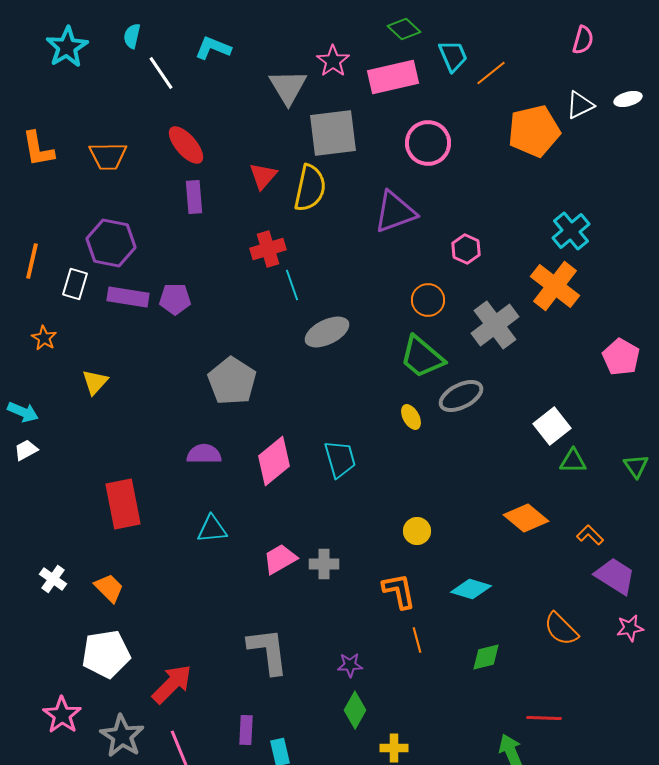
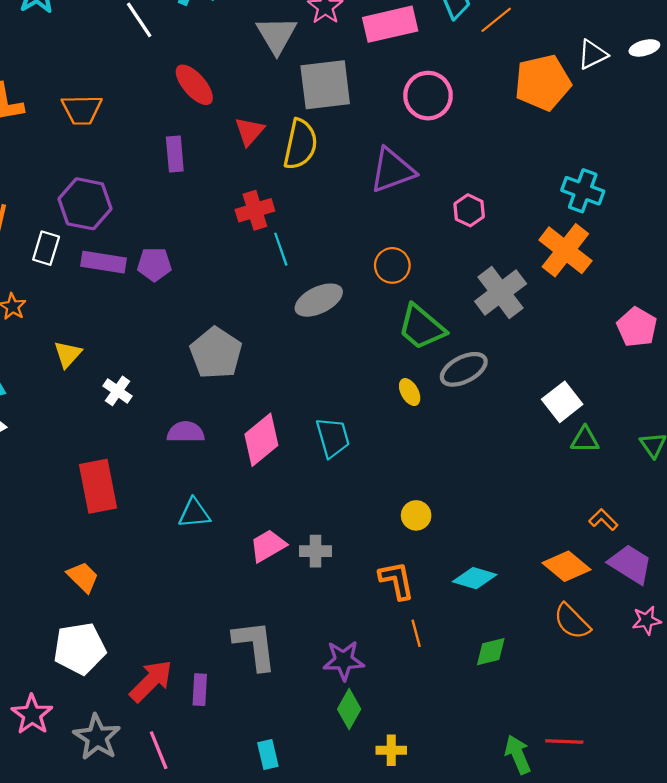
red ellipse: (186, 145) -> (194, 85), moved
cyan cross: (571, 231) -> (583, 191), turned -30
orange circle: (428, 300) -> (392, 265), moved
orange diamond: (526, 518) -> (567, 566), moved
white cross: (53, 579) -> (117, 391), moved
purple star: (350, 665) -> (344, 660), size x1.5
red line: (544, 718) -> (564, 742), moved
purple rectangle: (246, 730) -> (200, 690), moved

